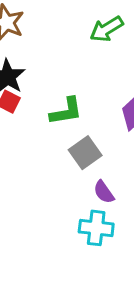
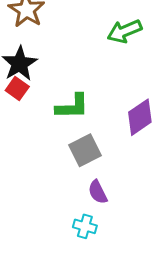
cyan cross: (96, 228) -> (85, 226), size x0.7

